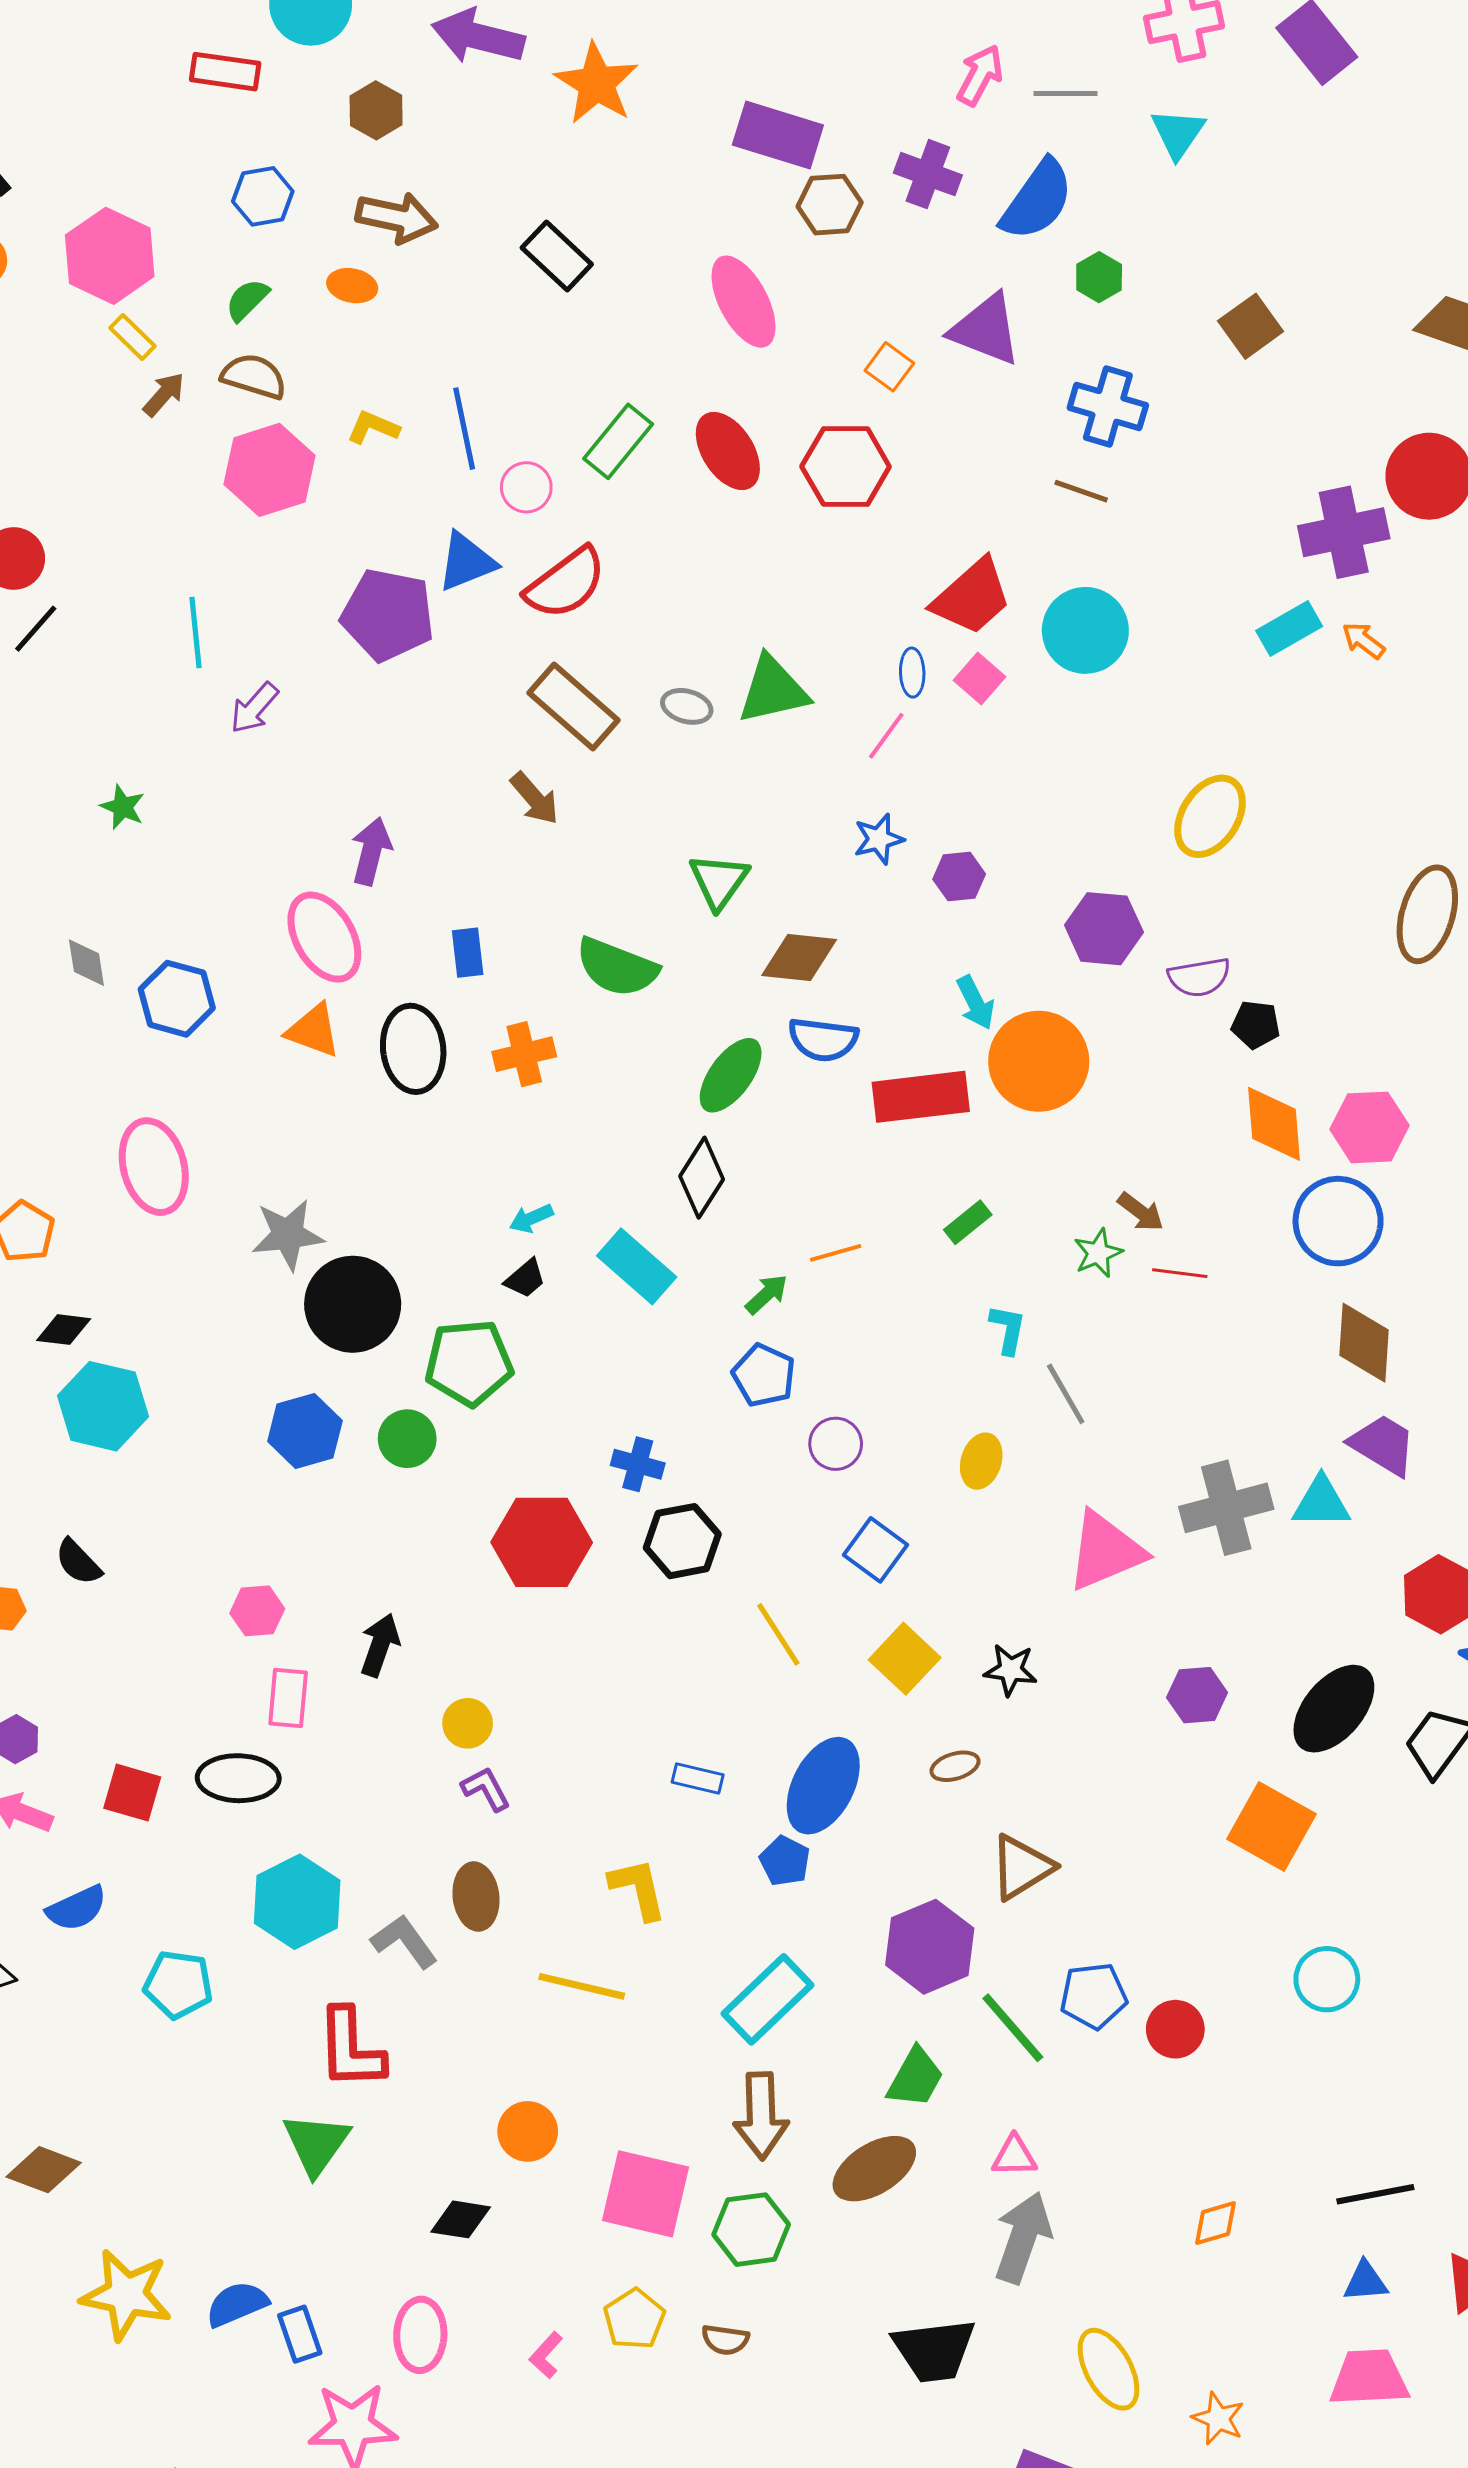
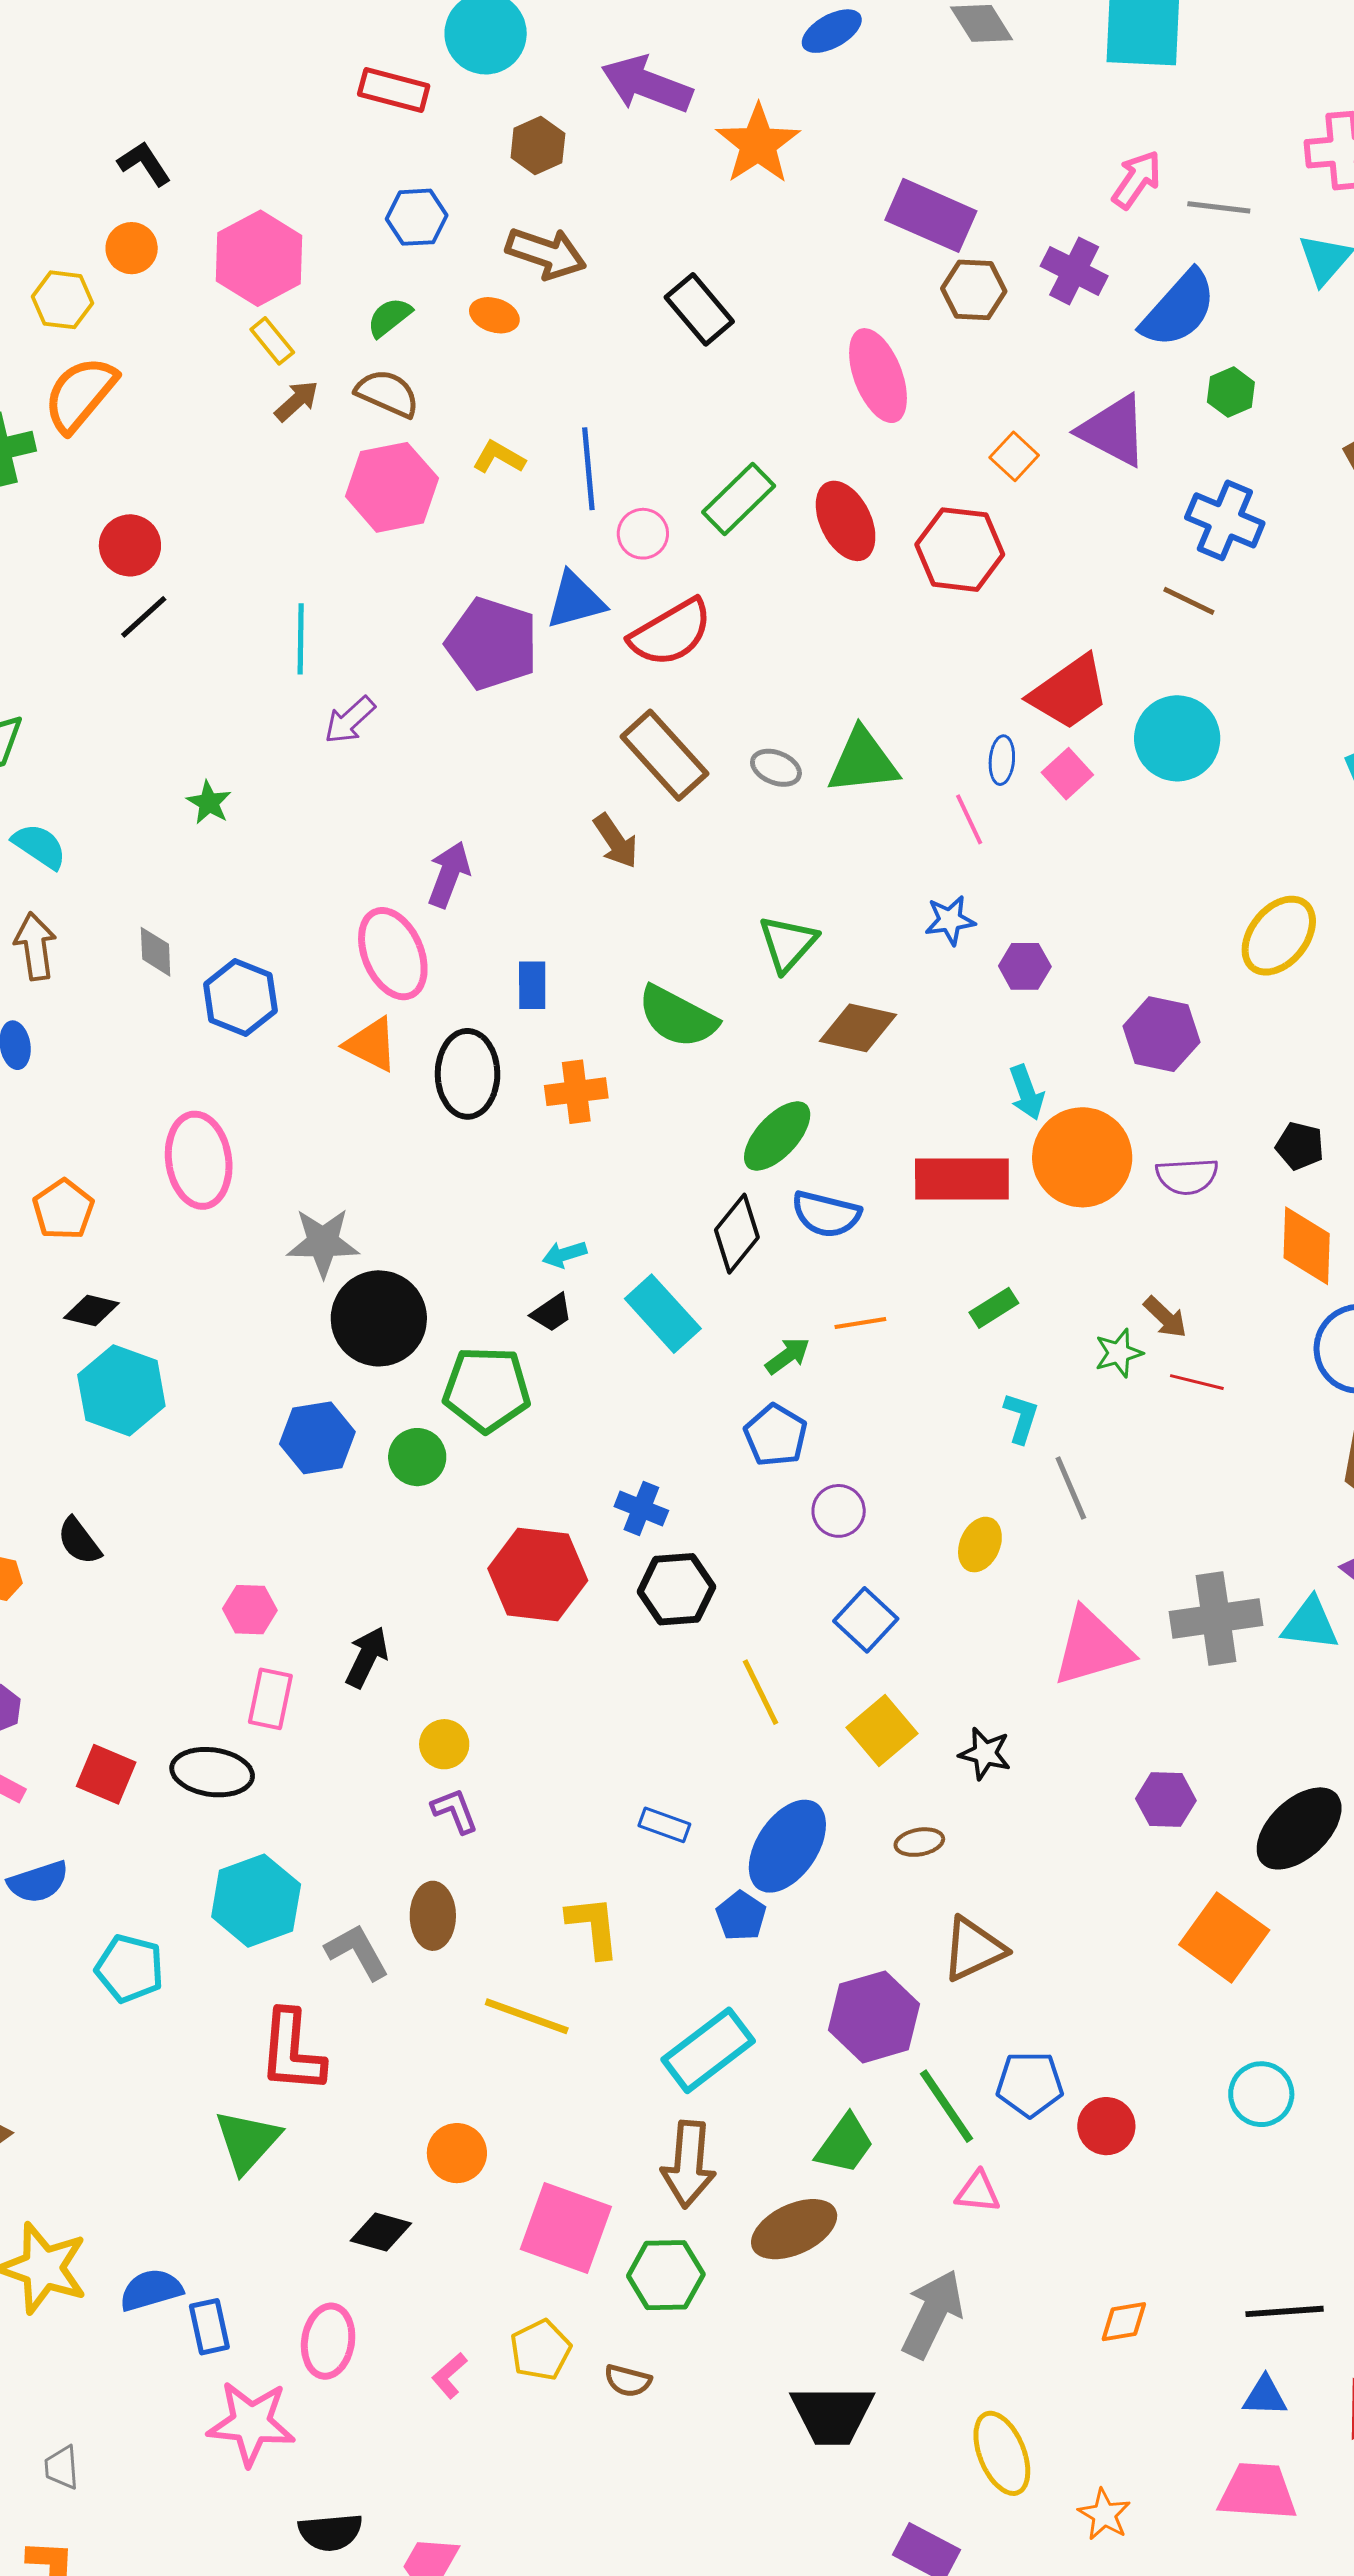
pink line: (886, 736) -> (969, 819), turned -68
purple semicircle: (1199, 977) -> (1187, 1176), moved
blue semicircle: (823, 1039) -> (826, 1214), moved
pink triangle: (1014, 2156) -> (978, 2192), moved

